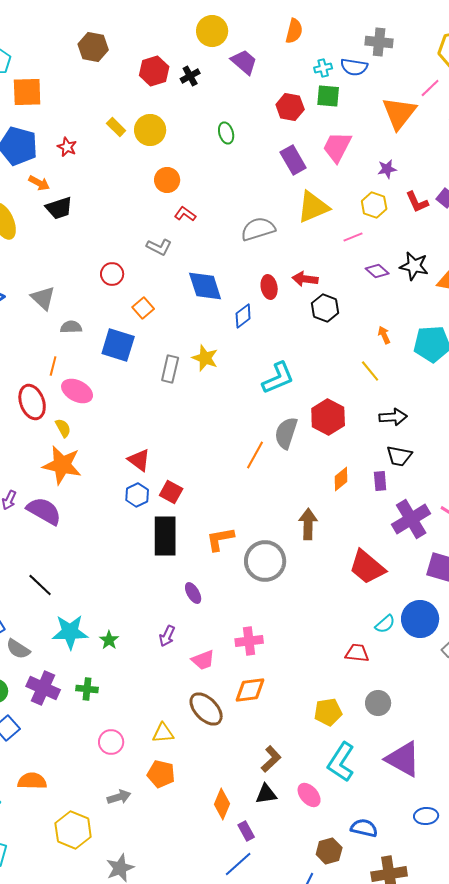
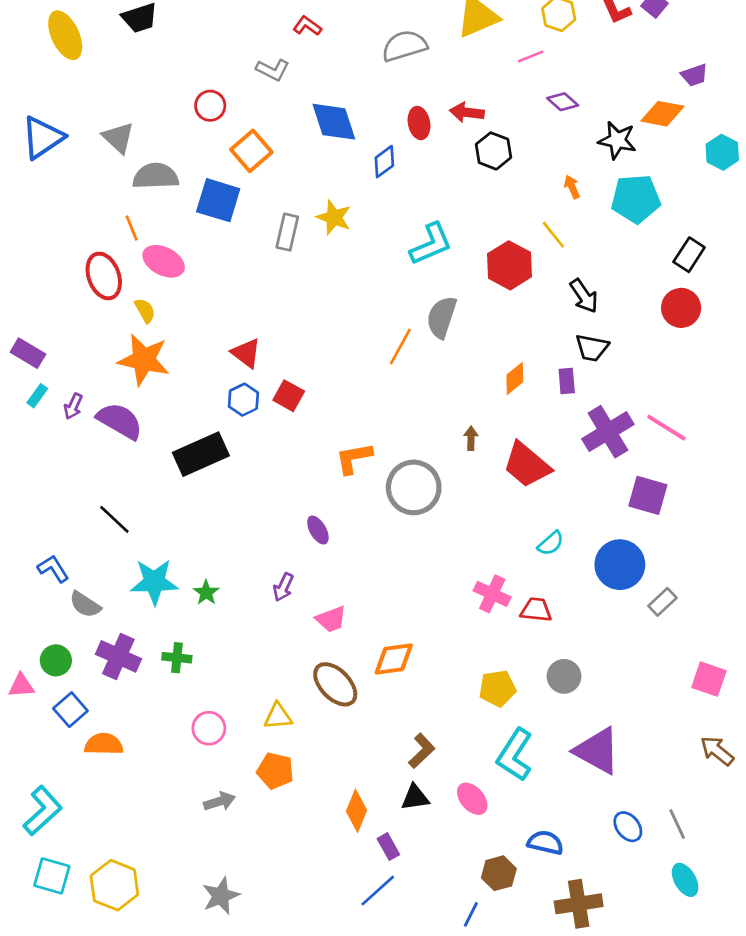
black star: (414, 266) -> (617, 140), moved
orange square: (143, 308) -> (251, 151), size x1.4
gray semicircle: (71, 327) -> (156, 176), size x1.6
orange line: (53, 366) -> (132, 228), turned -36
red hexagon: (328, 417) -> (509, 265), moved
black arrow: (393, 417) -> (584, 296), turned 60
brown arrow: (308, 524) -> (471, 438), size x0.6
black rectangle: (165, 536) -> (201, 454), moved, turned 66
red trapezoid: (367, 567) -> (527, 465), moved
cyan semicircle: (385, 624) -> (551, 543), moved
pink cross: (249, 641) -> (492, 594), moved, turned 32
orange semicircle: (32, 781) -> (104, 744), moved
blue ellipse: (426, 816) -> (628, 827), turned 55
yellow hexagon: (73, 830) -> (114, 885), moved

